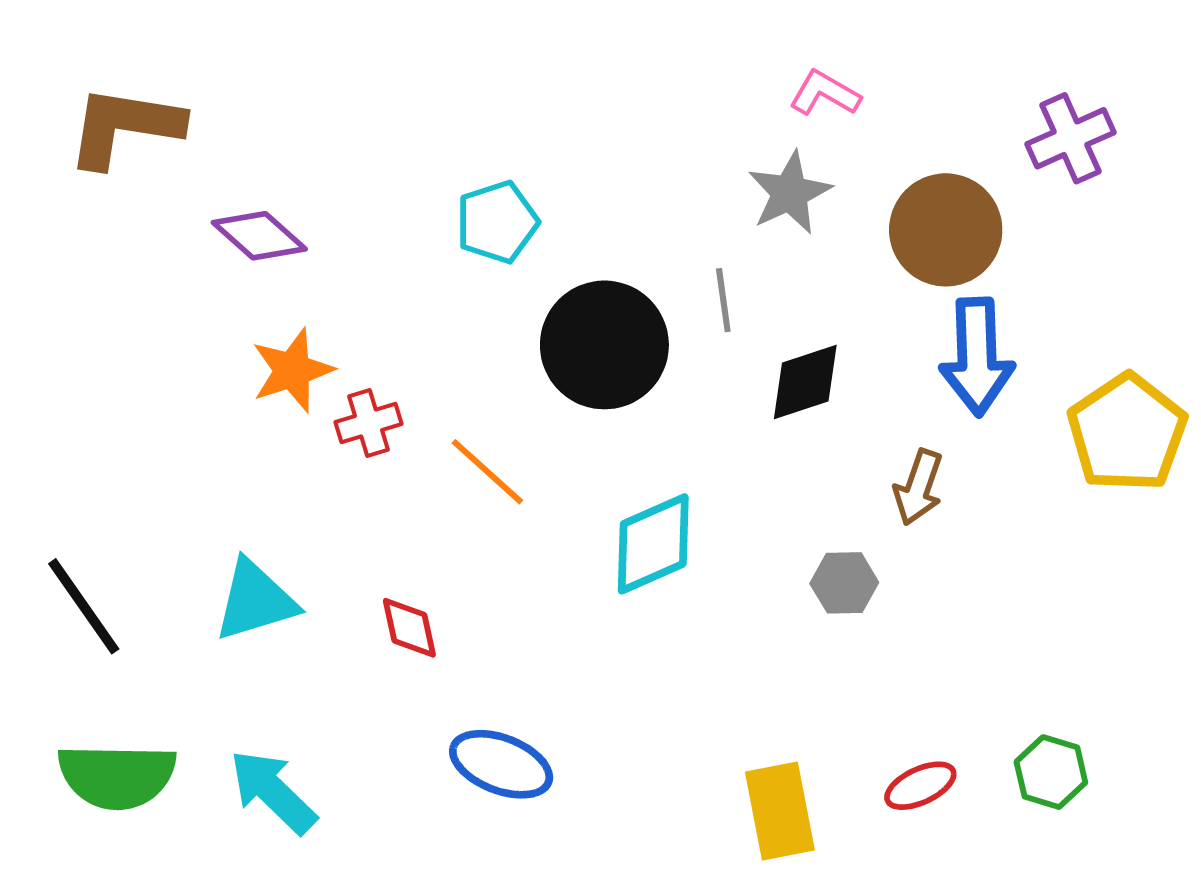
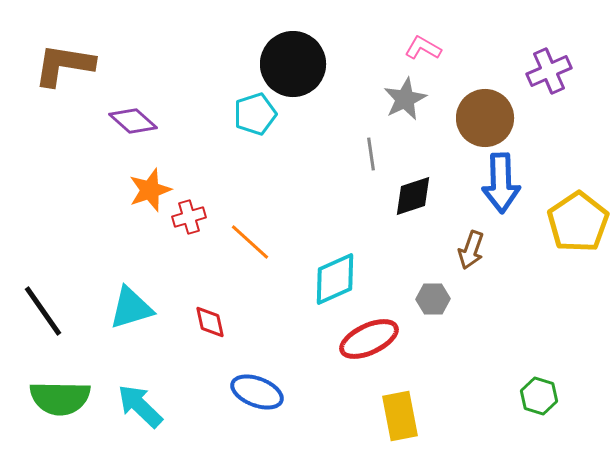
black circle: (604, 345) -> (293, 64), moved
red ellipse: (920, 786) -> (369, 339), moved, size x1.6

